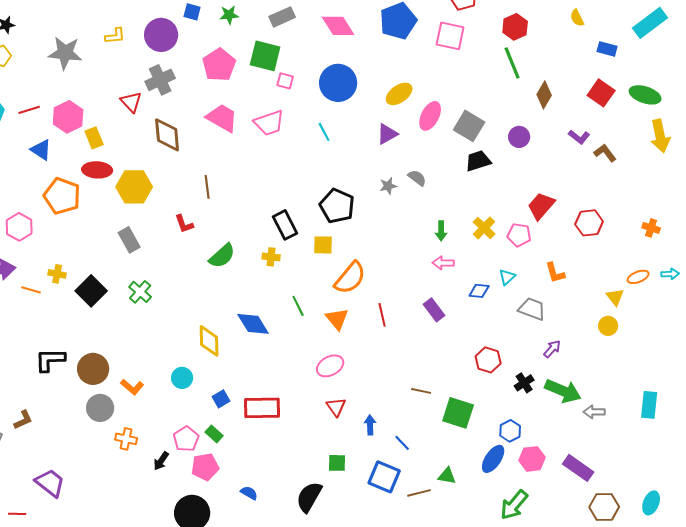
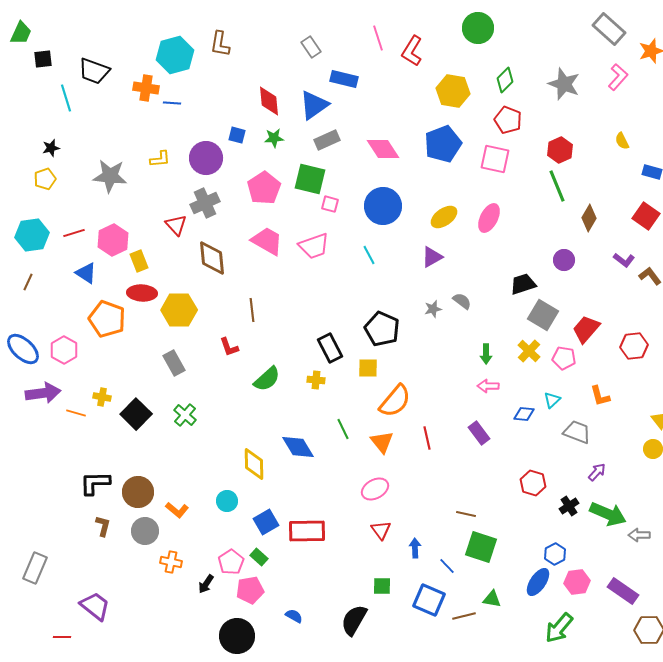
pink ellipse: (430, 116) -> (489, 218), moved
gray square: (469, 126) -> (543, 315), moved
blue square: (221, 399) -> (266, 522), size x1.4
green square: (458, 413) -> (481, 547), moved
brown L-shape: (23, 420) -> (103, 526), moved, turned -50

